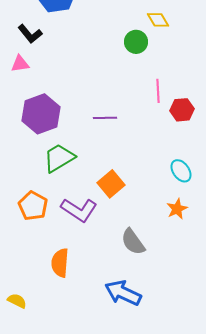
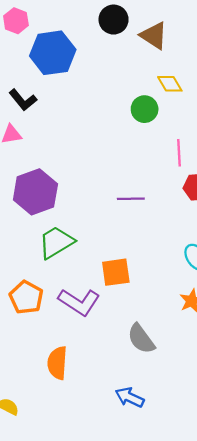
pink line: (158, 91) -> (179, 153), moved
purple line: (105, 118) -> (131, 199), moved
orange square: (111, 184) -> (116, 272), turned 32
blue arrow: (123, 293) -> (130, 397), size x0.7

